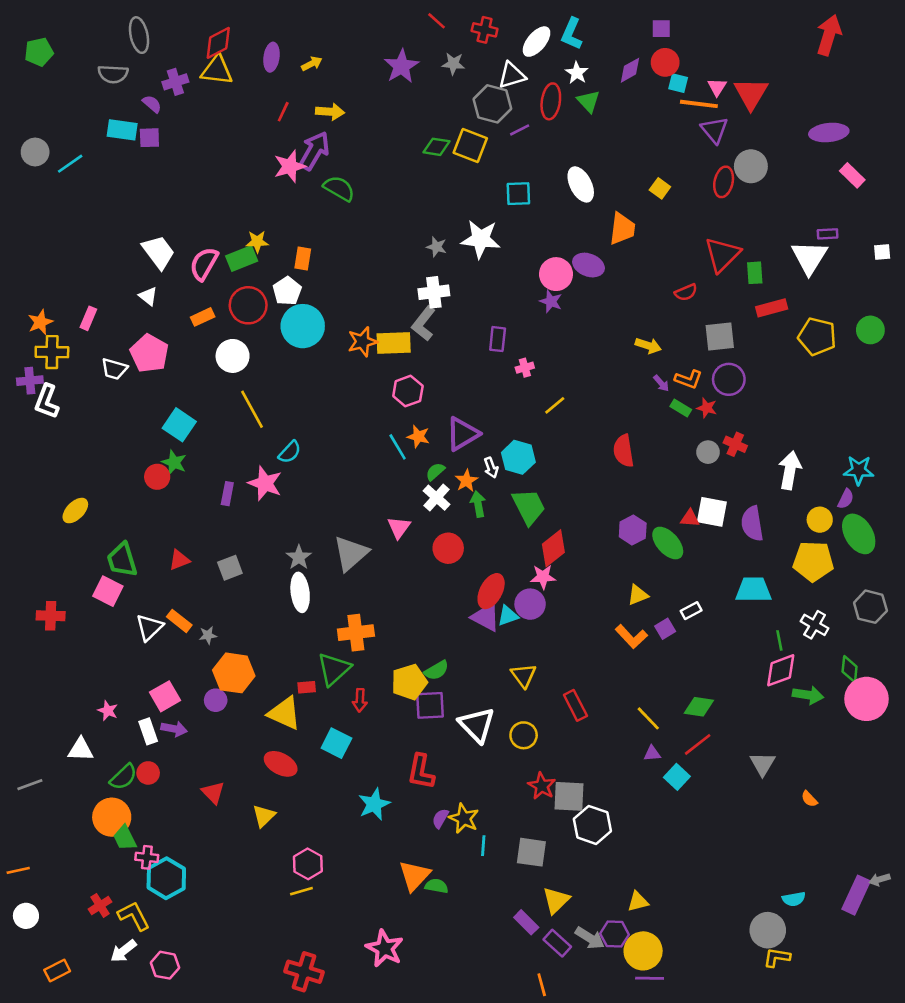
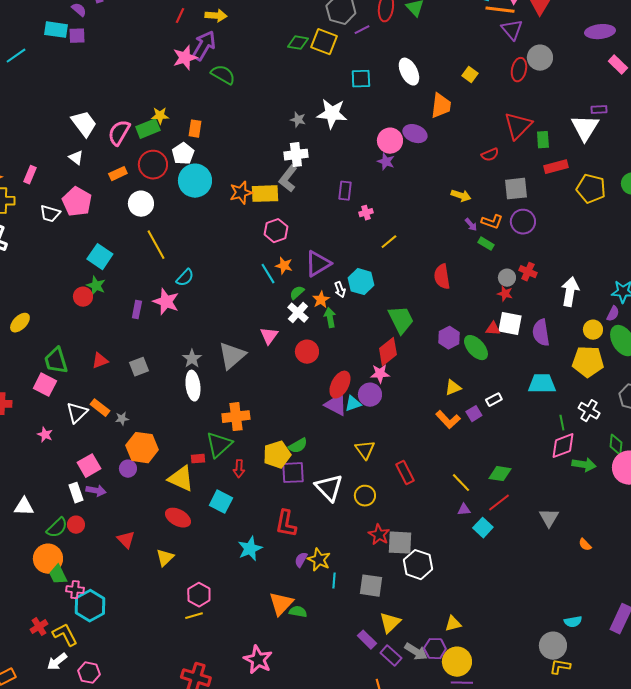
red star: (707, 408) -> (505, 294), moved
green trapezoid: (529, 507) -> (401, 320), moved
pink star: (108, 711) -> (45, 435), moved

